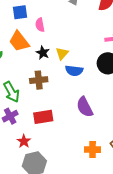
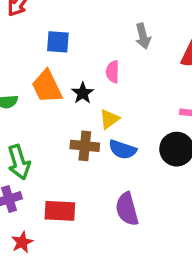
pink semicircle: (40, 25) -> (113, 72), moved
black star: (43, 53) -> (83, 93), moved
brown cross: (39, 80) -> (85, 146), moved

